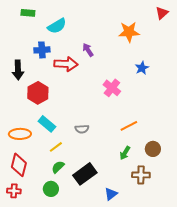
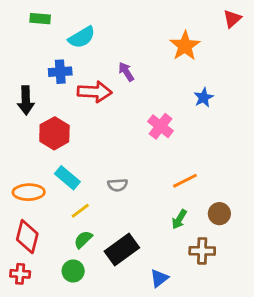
orange star: (129, 32) -> (185, 46), turned -30

